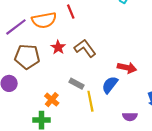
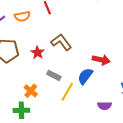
orange semicircle: (44, 20) -> (22, 16), size x0.7
red star: (58, 47) -> (37, 53), moved
yellow line: (90, 101) -> (67, 92), turned 42

